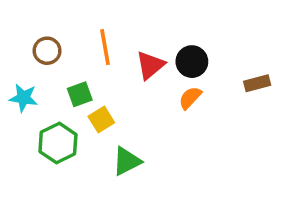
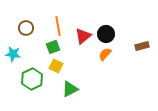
green square: (80, 94) -> (53, 47), moved
yellow square: (101, 119) -> (56, 66), turned -32

